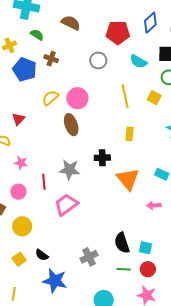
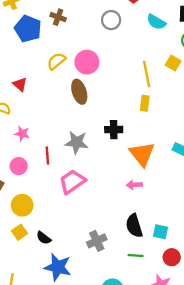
yellow line: (125, 96) -> (147, 74), moved
red triangle: (18, 119) -> (20, 84), turned -32
pink arrow: (154, 205) -> (134, 185), moved
yellow square: (19, 259) -> (19, 232), moved
red circle: (148, 269) -> (172, 257), moved

